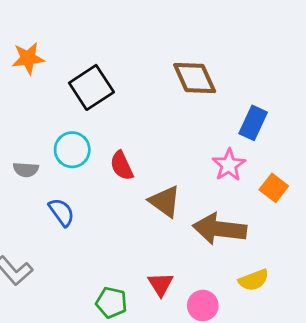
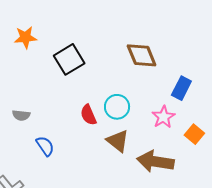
cyan circle: (72, 150) -> (117, 107), moved

